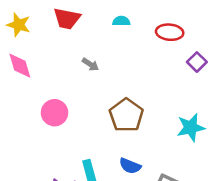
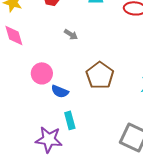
blue semicircle: (130, 166) -> (60, 91), moved

